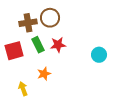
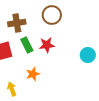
brown circle: (50, 18) -> (52, 15), moved

